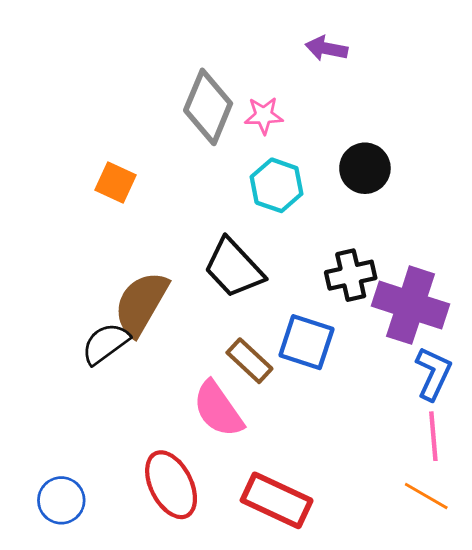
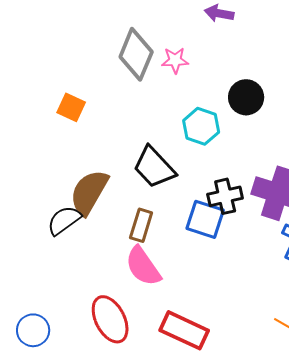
cyan hexagon: (277, 185) -> (201, 126), moved
black cross: (351, 275) -> (225, 196), moved
brown rectangle: (249, 361) -> (141, 225), moved, turned 64

